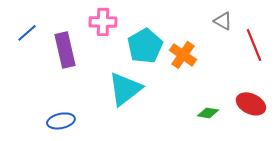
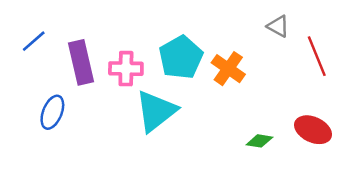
pink cross: (103, 22) -> (126, 69), moved
blue ellipse: (61, 121) -> (52, 112), moved, turned -56

